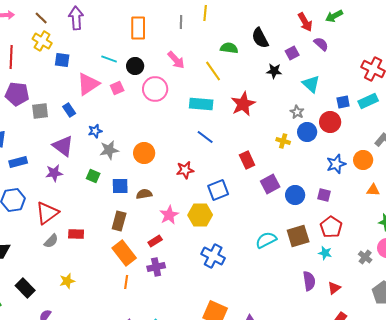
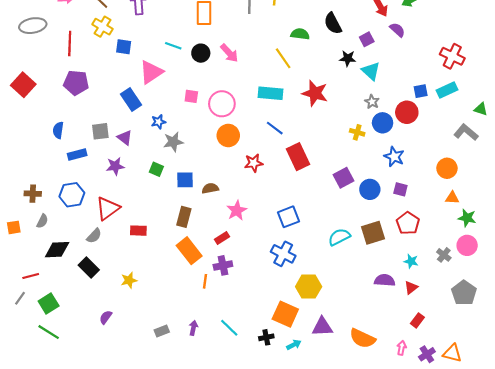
pink arrow: (176, 60) -> (229, 53), moved
cyan triangle: (311, 84) -> (371, 71), moved
pink square: (117, 88) -> (191, 96), moved, turned 32
pink circle: (155, 89) -> (222, 104), moved
red star: (243, 104) -> (315, 93), turned -30
blue rectangle: (69, 110) -> (131, 100), size x1.5
gray square: (40, 111) -> (100, 131), moved
purple triangle: (63, 146) -> (125, 138), size x0.7
orange circle: (144, 153) -> (228, 135), moved
red rectangle: (247, 160) -> (298, 157), moved, size x1.4
orange circle: (363, 160) -> (447, 168), moved
blue star: (336, 164) -> (394, 157), moved, turned -30
blue square: (218, 190) -> (288, 217), moved
orange triangle: (373, 190) -> (452, 198), moved
yellow hexagon: (200, 215) -> (309, 287), moved
gray semicircle: (51, 241) -> (94, 236), moved
cyan star: (325, 253) -> (411, 261), moved
purple semicircle: (309, 281) -> (385, 280), turned -78
orange line: (126, 282) -> (205, 281), moved
black rectangle: (25, 288) -> (89, 268), moved

